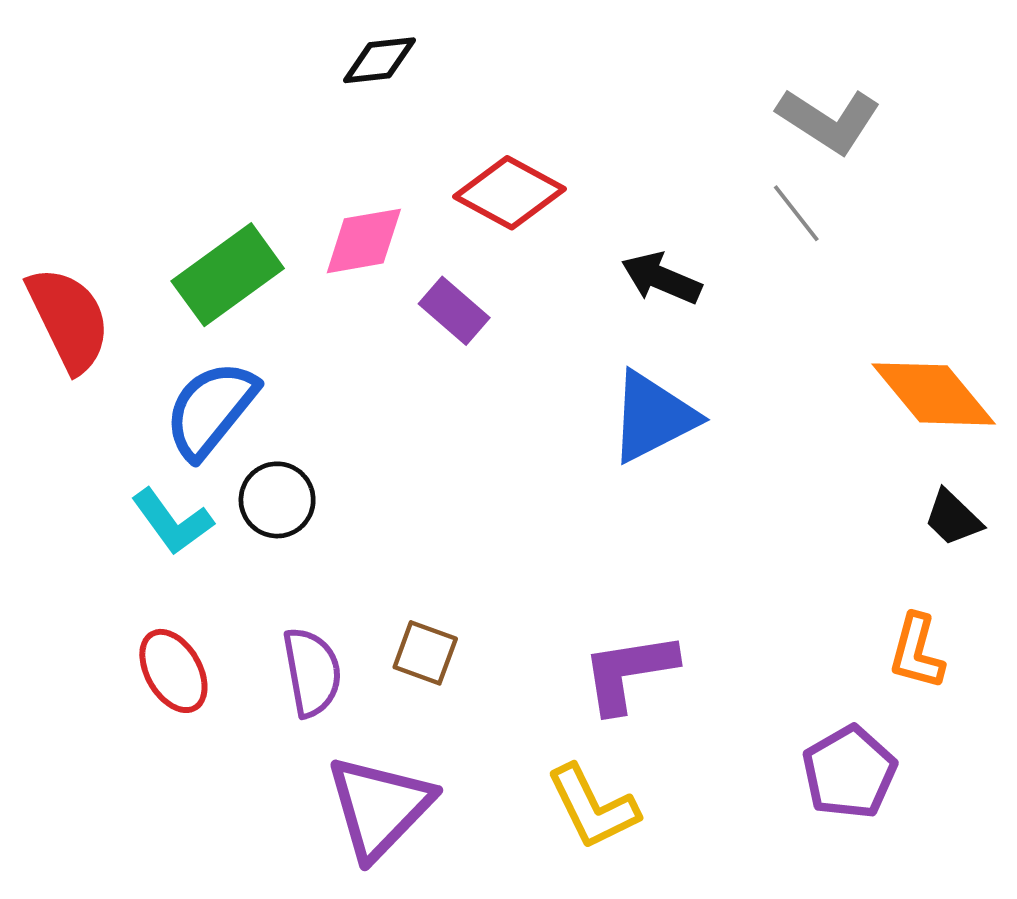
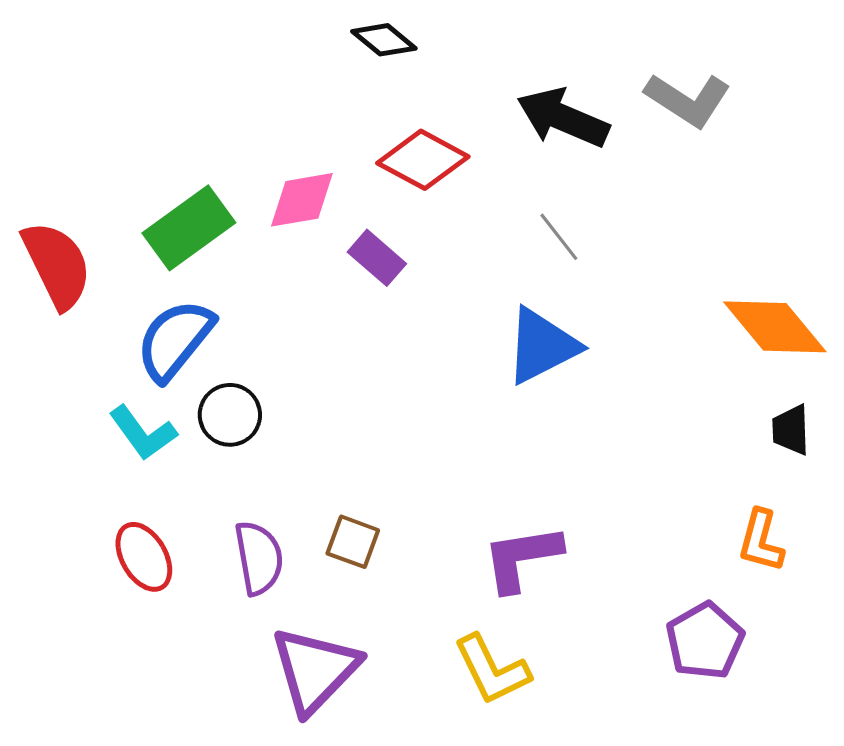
black diamond: (379, 60) -> (384, 40), moved, turned 46
gray line: (796, 213) -> (559, 237), moved
black arrow: (661, 278) -> (563, 118), moved, size x1.4
black trapezoid: (953, 518) -> (791, 430), turned 44

